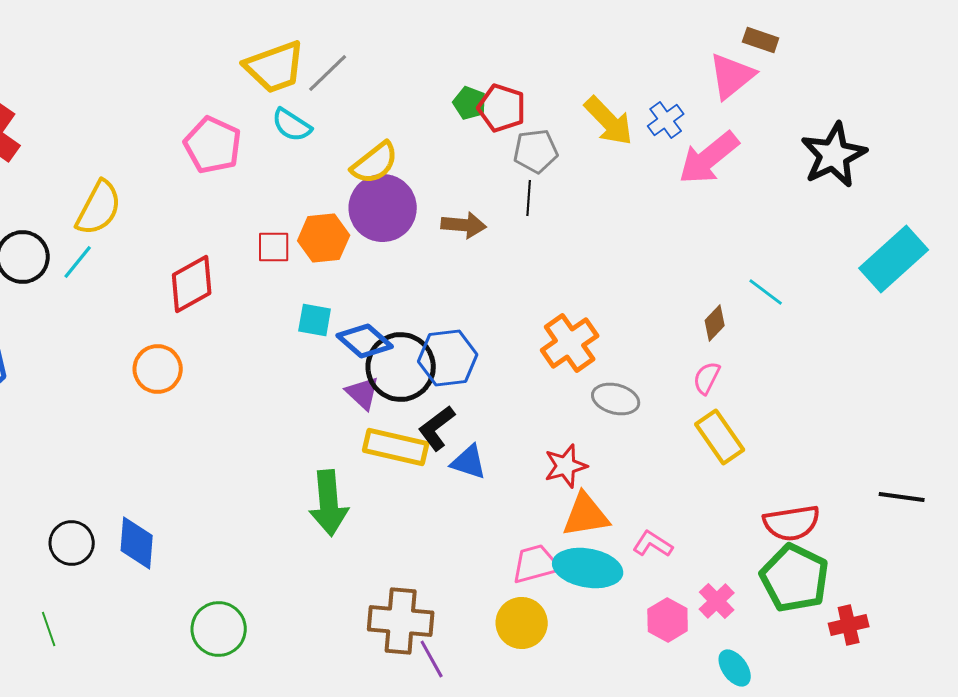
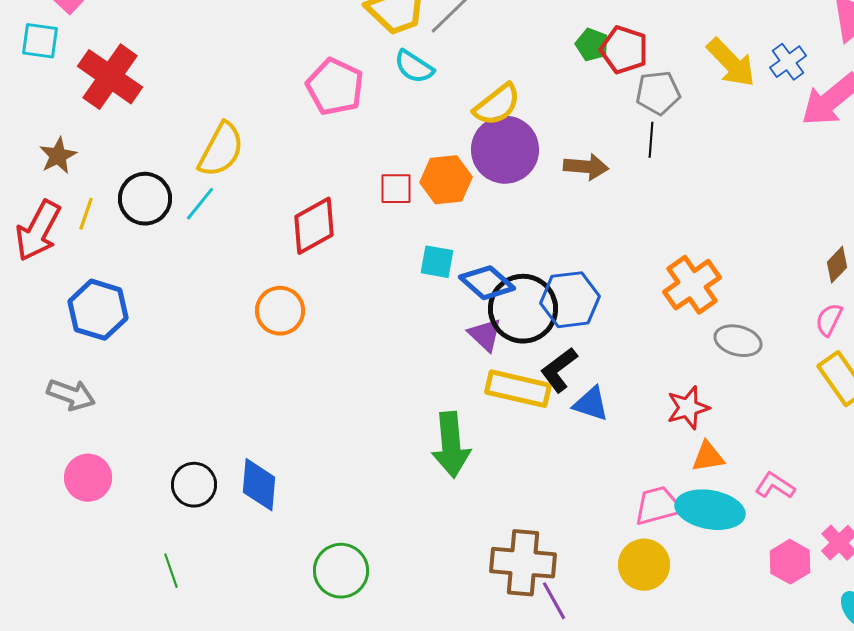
orange triangle: (586, 515) -> (708, 457), size x0.7

